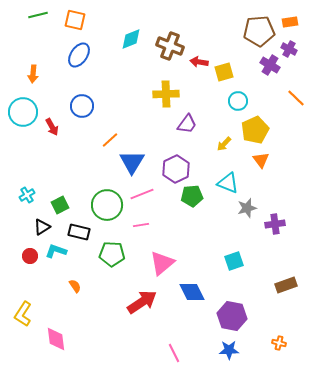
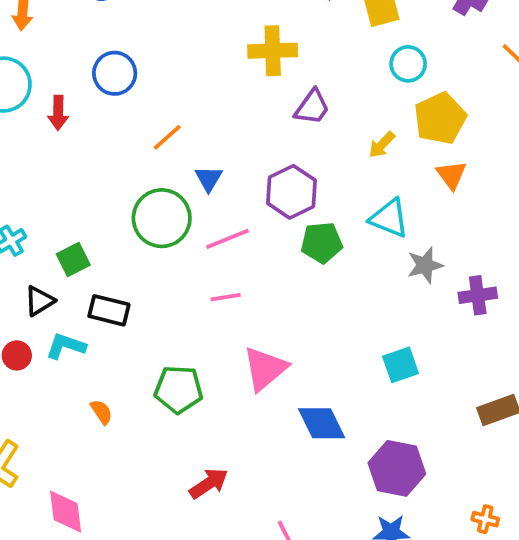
red arrow: (52, 127) -> (58, 113), turned 30
blue triangle: (132, 162) -> (209, 179), size x0.6
green circle: (107, 205) -> (162, 218), moved
green pentagon: (112, 254) -> (179, 389), moved
red arrow: (142, 302) -> (209, 483), moved, size x0.7

